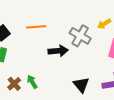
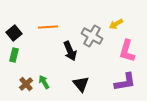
black arrow: (58, 51) -> (70, 51), turned 72
black triangle: (81, 85) -> (81, 84), moved

